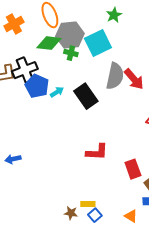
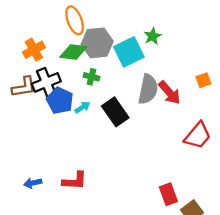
green star: (114, 15) -> (152, 36), moved
orange cross: (14, 24) -> (34, 50), moved
green cross: (71, 53) -> (91, 77), moved
red L-shape: (97, 152) -> (75, 181), moved

